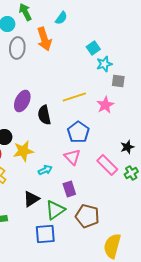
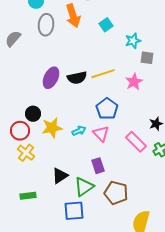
cyan square: (93, 48) -> (106, 25), moved
black semicircle: (44, 115) -> (77, 78), moved, turned -90
cyan arrow: (45, 170) -> (79, 131), moved

